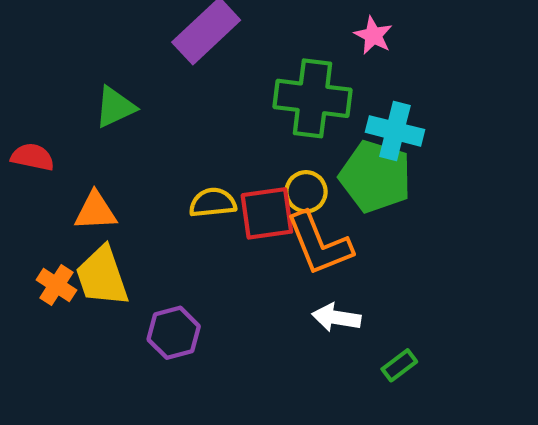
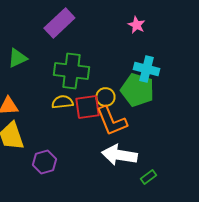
green cross: (313, 98) -> (71, 71), moved
white arrow: (336, 318) -> (119, 155), size x1.6

